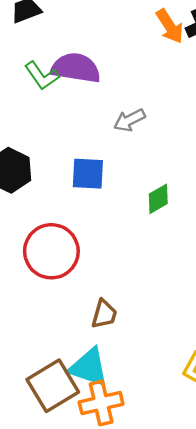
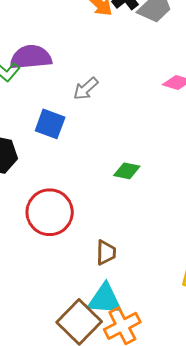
blue square: (88, 174) -> (50, 124), moved, turned 32
green diamond: (158, 199) -> (127, 171), moved, turned 56

